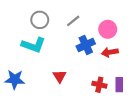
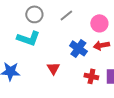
blue cross: (86, 45) -> (78, 48), moved, turned -30

